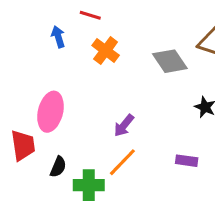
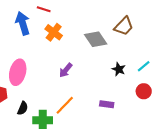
blue arrow: (58, 37) -> (23, 23), size x1.6
purple arrow: (124, 125) -> (66, 70), moved

